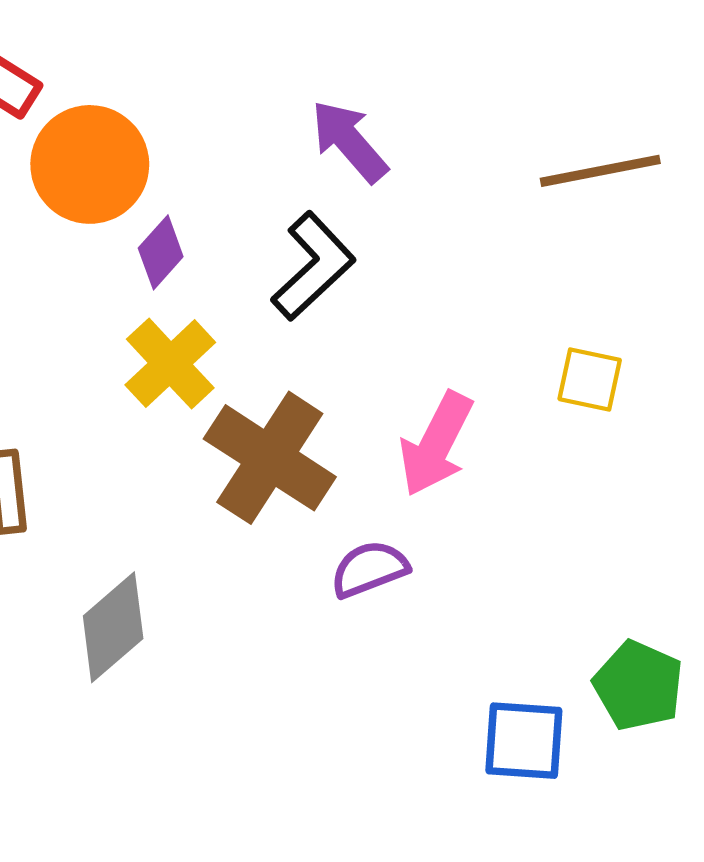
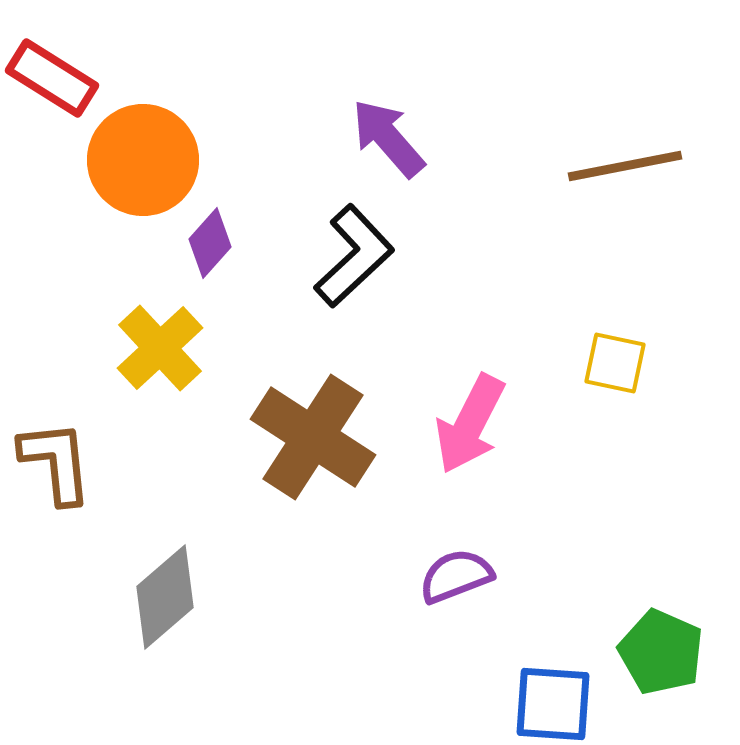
yellow cross: (170, 364) -> (160, 348), moved
purple semicircle: (369, 569) -> (456, 576), moved

